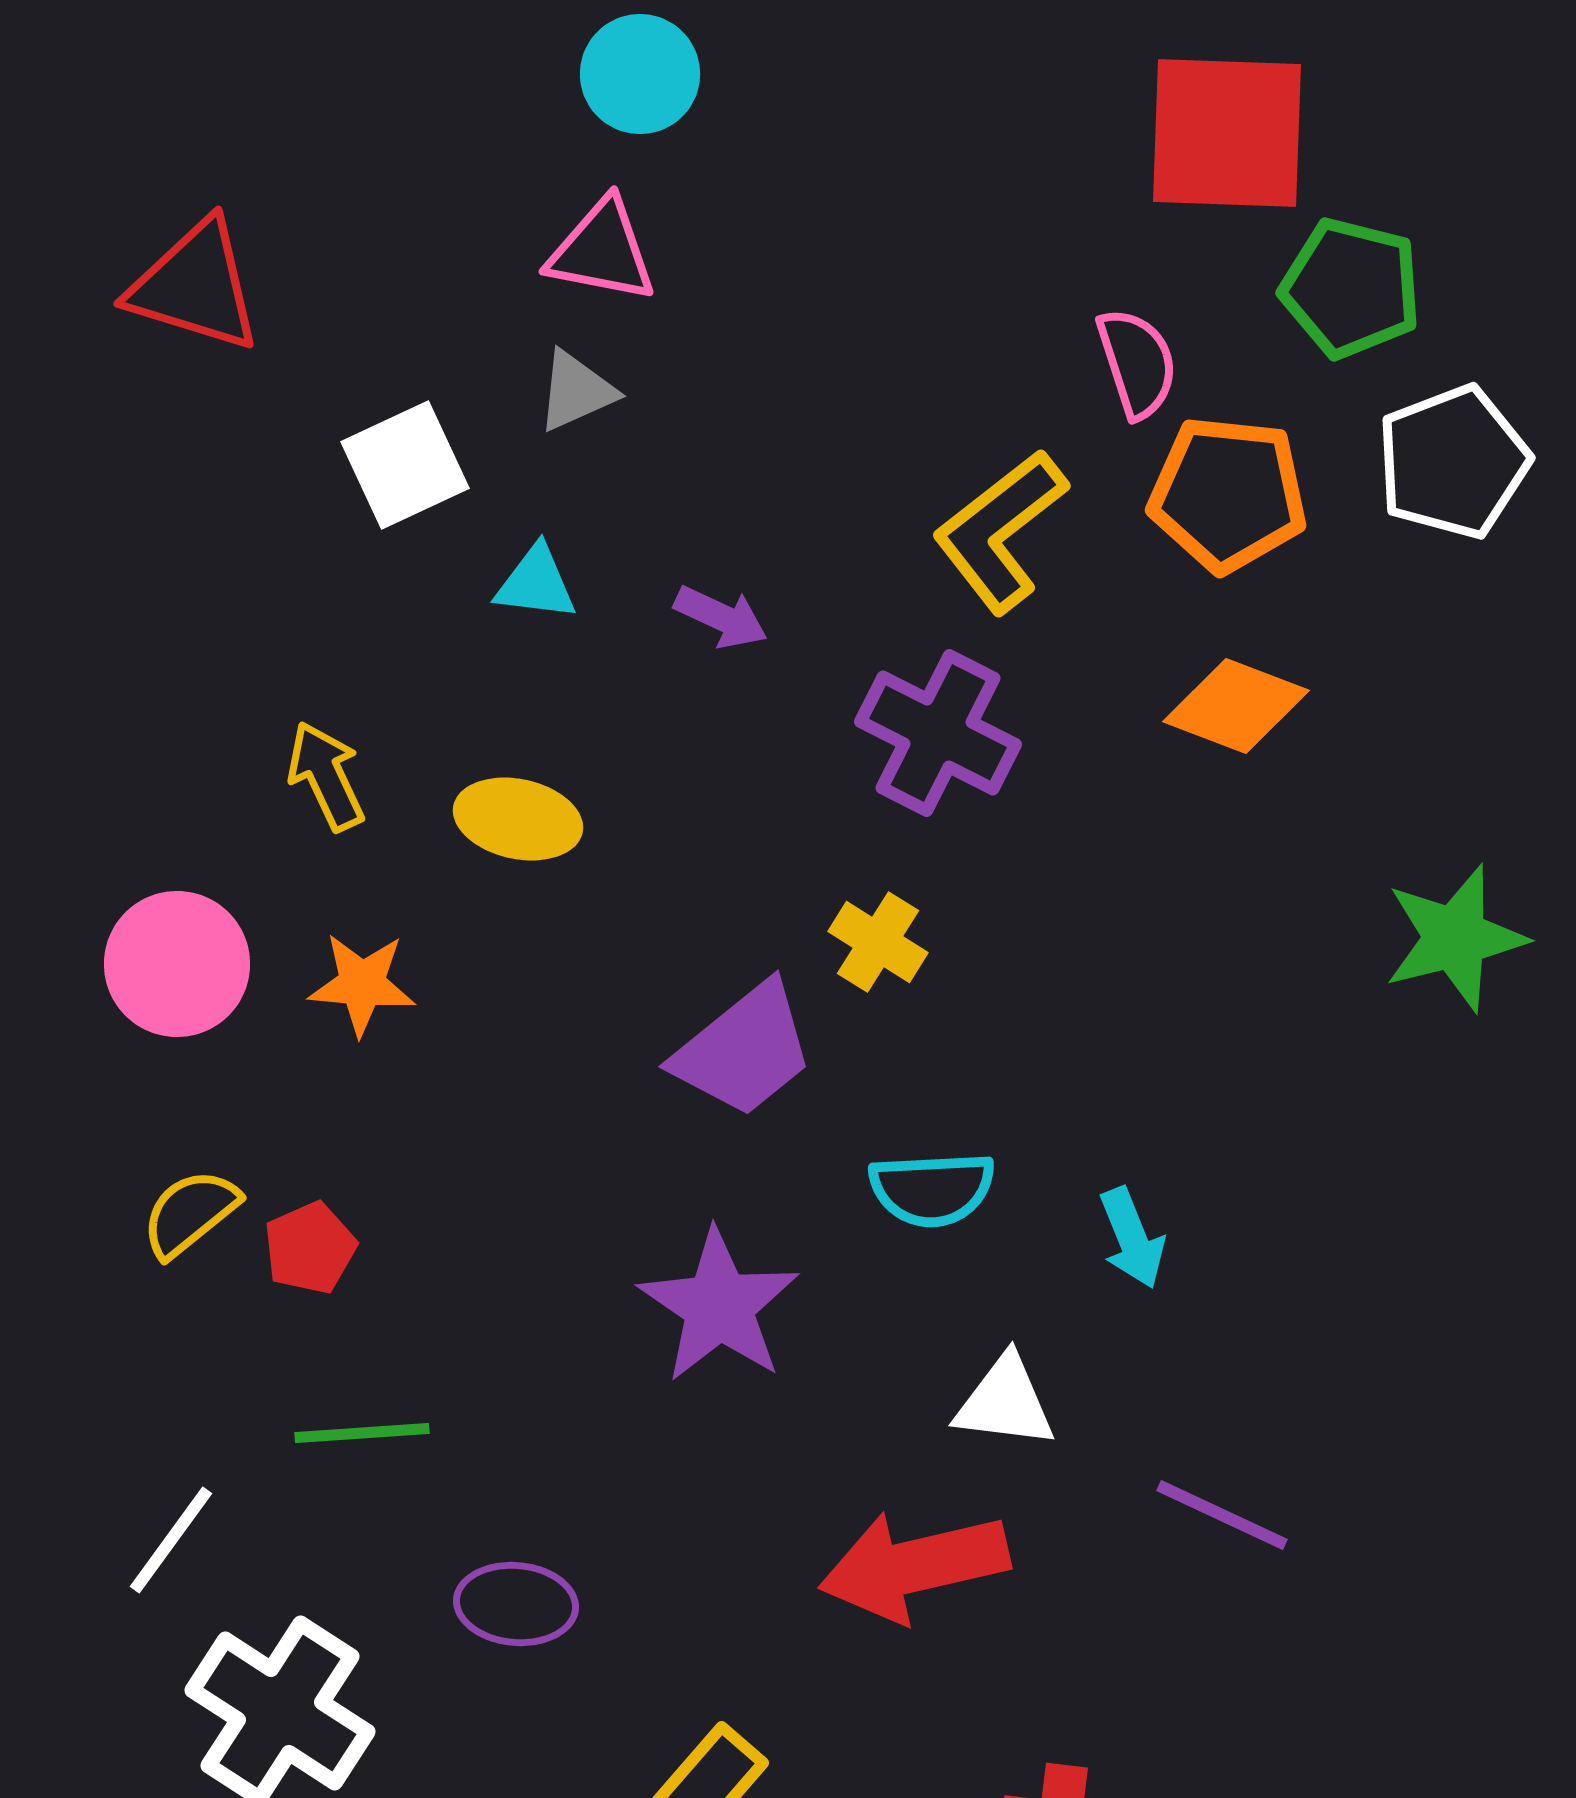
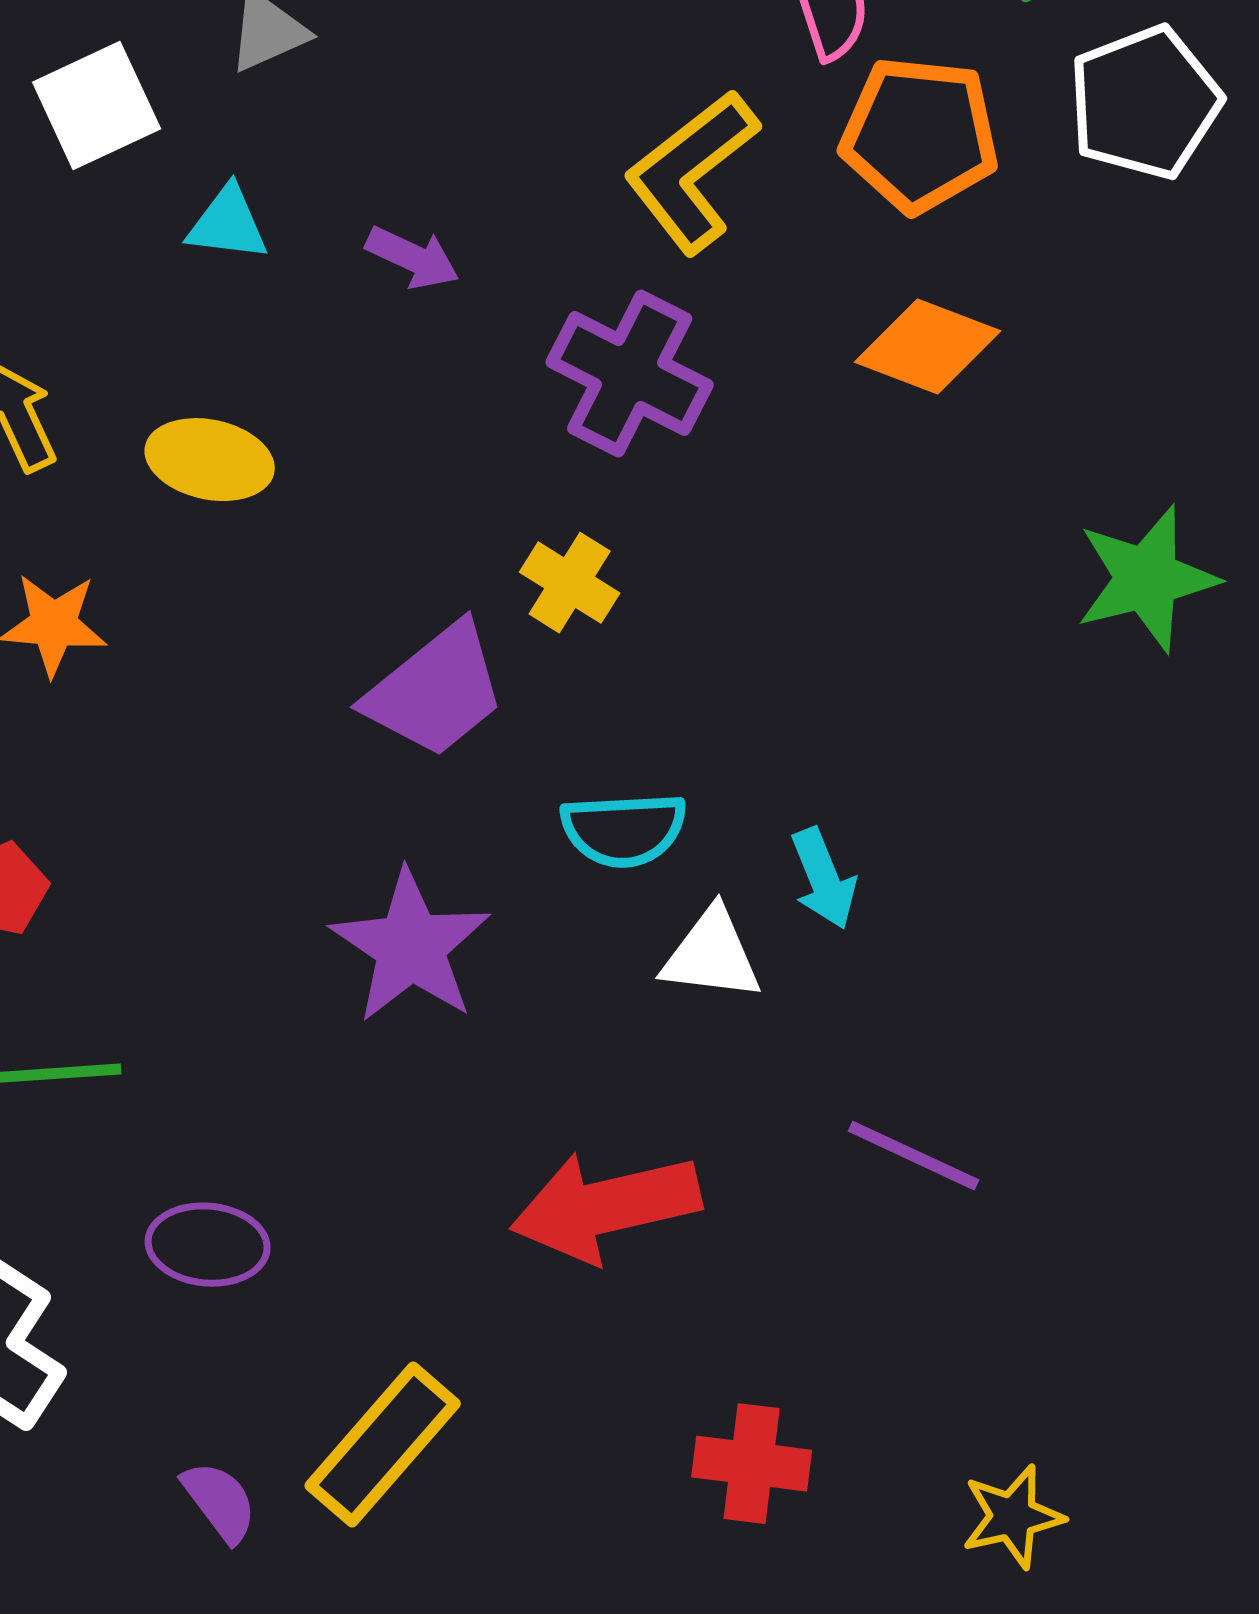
white triangle: (1005, 1402) -> (712, 955), moved

